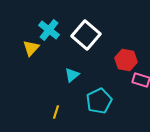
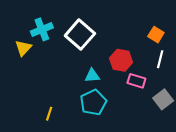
cyan cross: (49, 30) -> (42, 29), turned 30
cyan triangle: (72, 75) -> (92, 76), moved, turned 35

